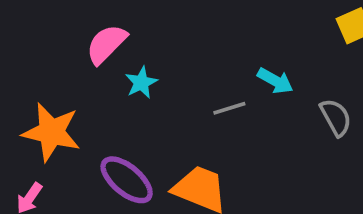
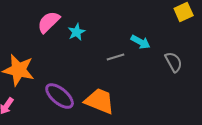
cyan star: (141, 83) -> (77, 32), moved

